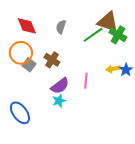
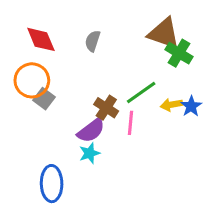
green line: (93, 35) -> (141, 93), moved
brown cross: (52, 60) -> (106, 108), moved
blue ellipse: (20, 113) -> (52, 184), moved, turned 35

